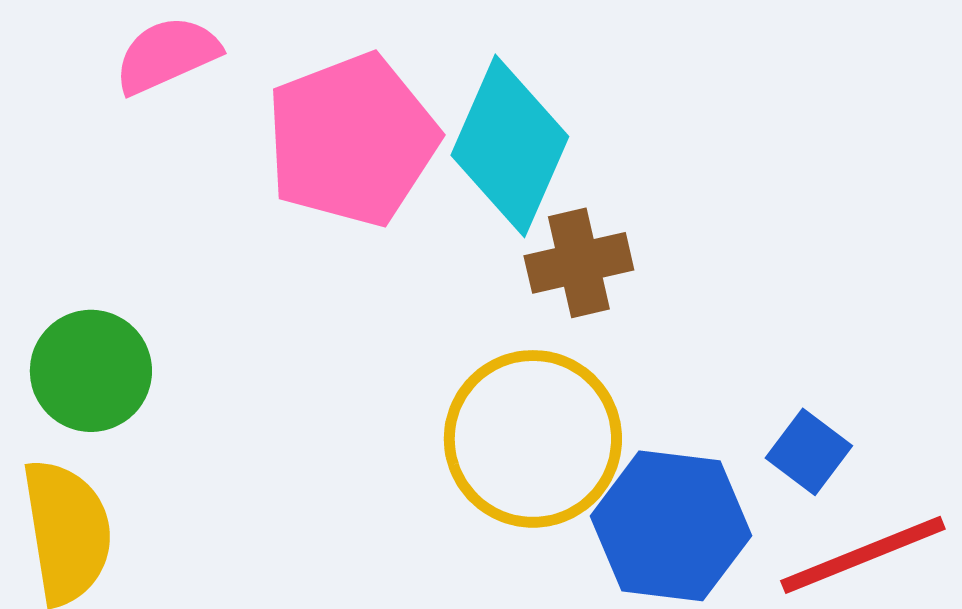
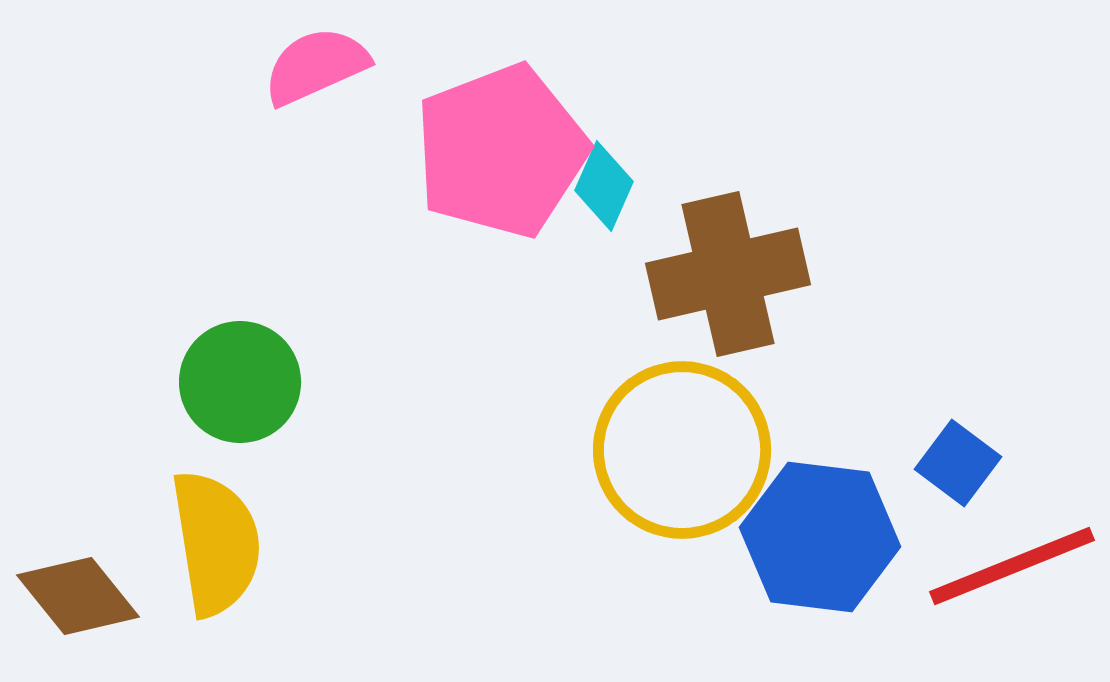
cyan diamond: (510, 146) -> (604, 186), moved, size x0.5
brown cross: (579, 263) -> (728, 274), size x1.5

